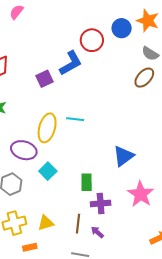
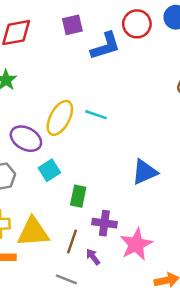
purple square: (45, 79) -> (72, 25), moved
green rectangle: (87, 182) -> (78, 196), moved
pink star: (141, 194) -> (136, 244), moved
yellow triangle: (46, 223) -> (33, 232), size x1.6

